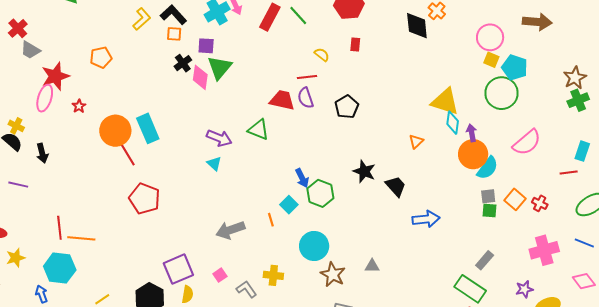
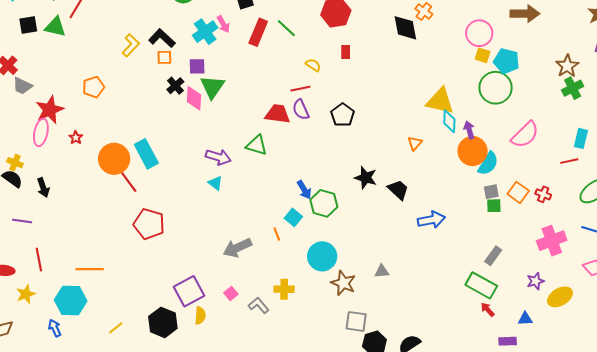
red line: (59, 228) -> (39, 259), moved

